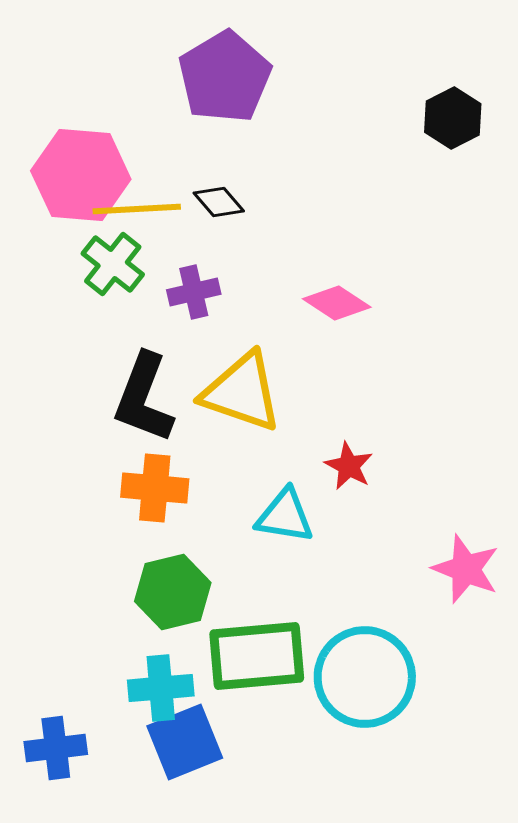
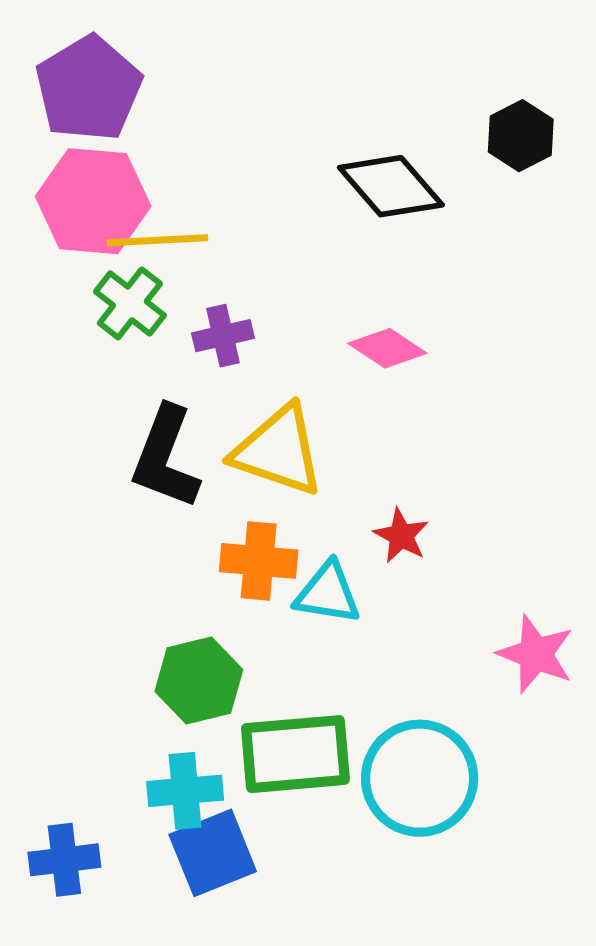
purple pentagon: (225, 77) -> (89, 88), moved
black diamond: (219, 202) -> (391, 186), moved, size x1.8
orange cross: (155, 488) -> (259, 561), moved

